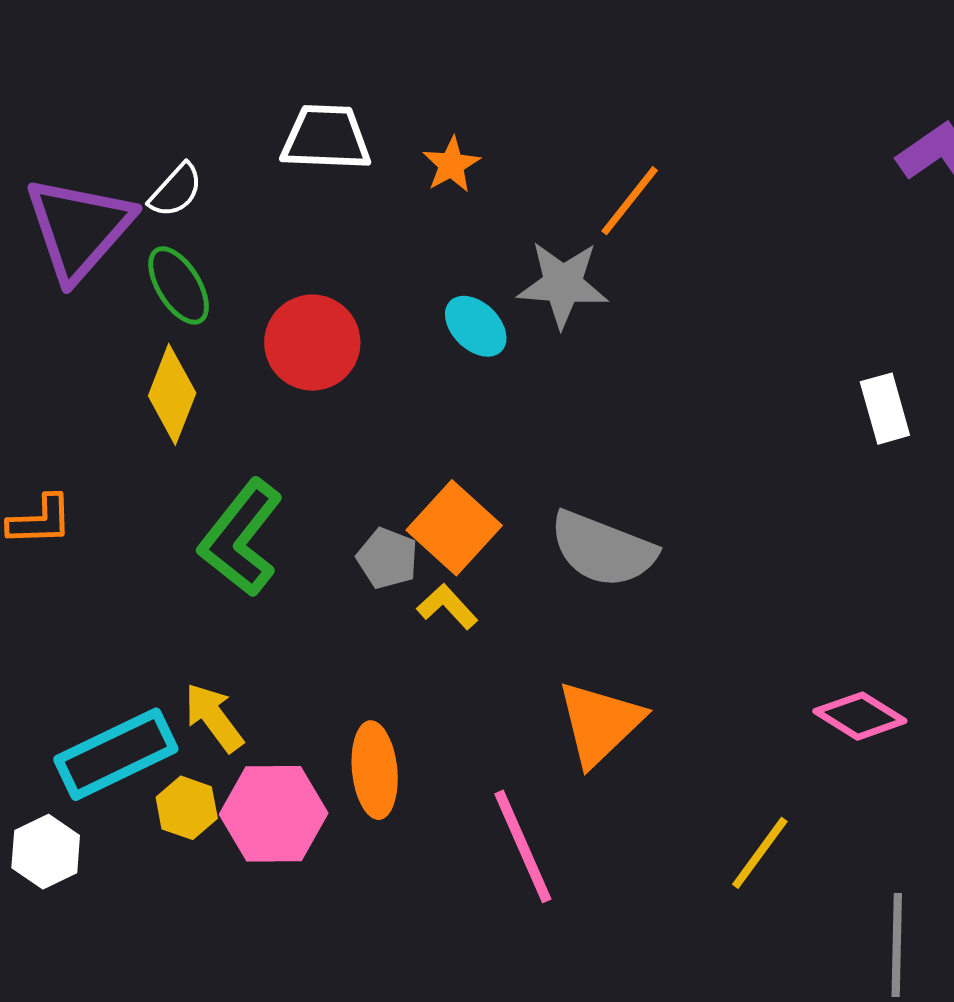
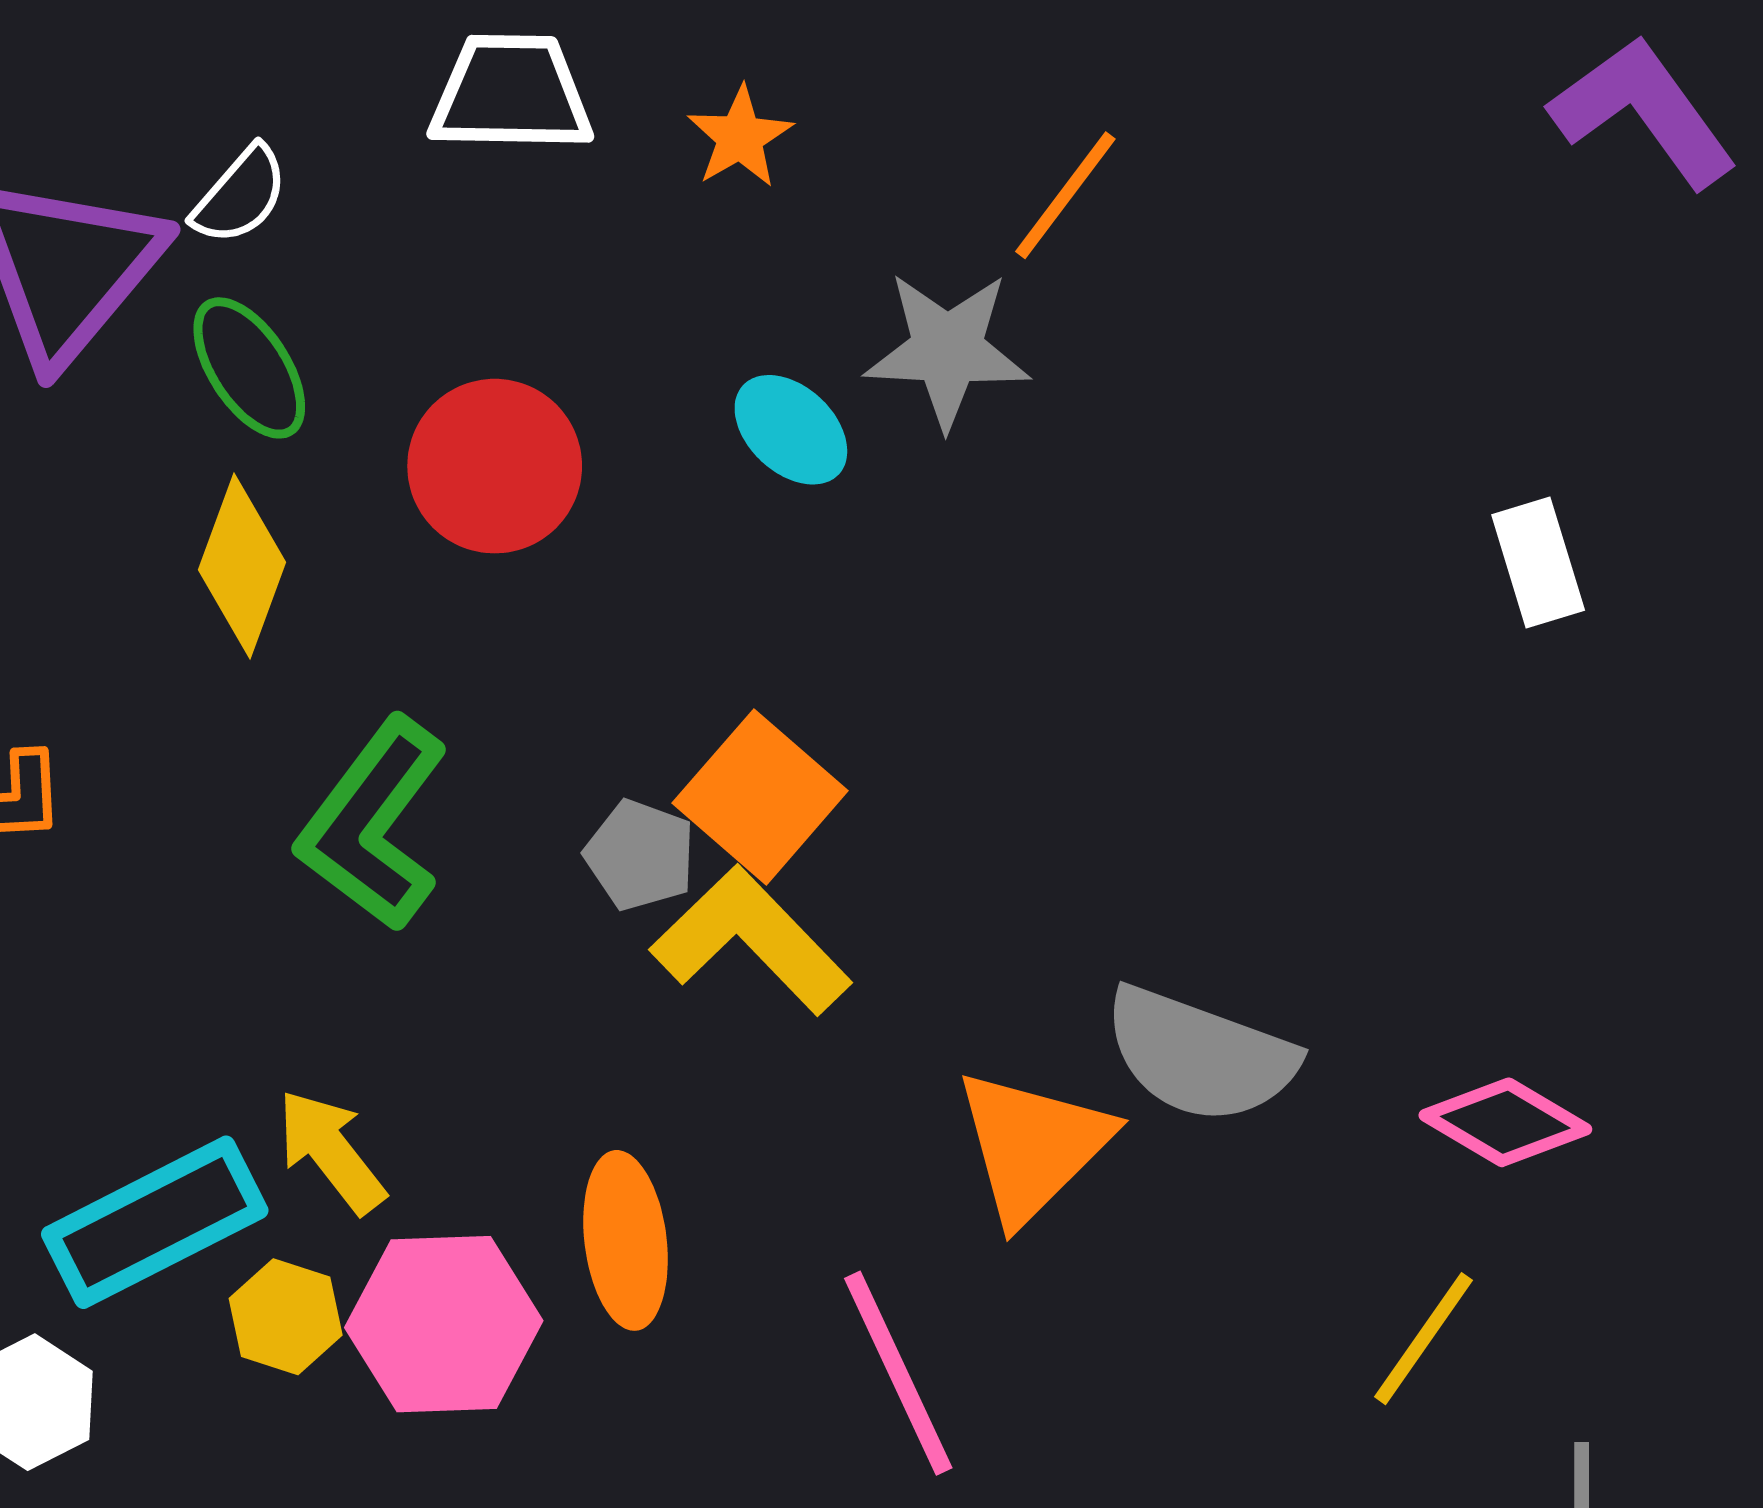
gray semicircle: (603, 549) -> (1200, 1055), moved
yellow L-shape: (447, 607) -> (751, 941), size x1.8
yellow line: (760, 853) -> (1424, 1339), moved

